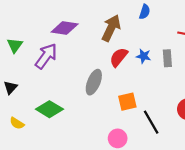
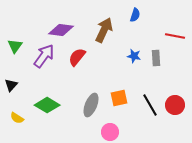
red semicircle: (119, 57) -> (77, 57), moved
gray ellipse: (94, 82) -> (91, 105), moved
black line: (151, 122) -> (150, 105), moved

